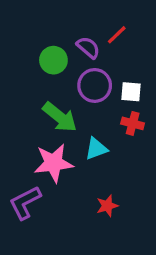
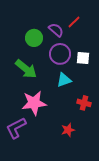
green arrow: (60, 117) -> (26, 69), moved
red cross: (133, 123) -> (84, 103), moved
cyan triangle: (96, 149) -> (64, 80), moved

